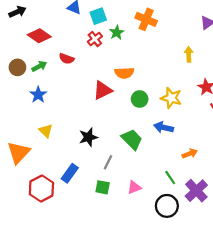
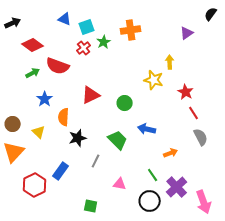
orange cross: (146, 19) -> (131, 30), turned -30
red semicircle: (67, 59) -> (58, 66), size x1.6
brown circle: (17, 67) -> (13, 124), moved
orange semicircle: (124, 73) -> (64, 117), moved, turned 96
blue star: (38, 95) -> (45, 99), moved
yellow star: (171, 98) -> (154, 80), moved
green square: (103, 187) -> (91, 206), moved
pink triangle: (134, 187) -> (120, 184), turned 32

